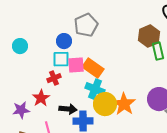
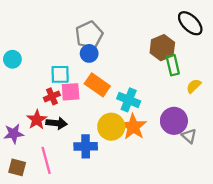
blue circle: (64, 41) -> (89, 53), moved
pink square: (76, 65) -> (71, 92), moved
cyan cross: (95, 89) -> (129, 100), moved
black arrow: (68, 109) -> (57, 123), moved

